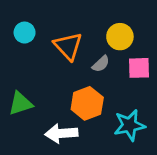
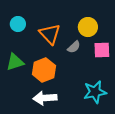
green triangle: (20, 103) -> (15, 62), moved
orange hexagon: (87, 103) -> (44, 70), moved

